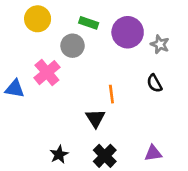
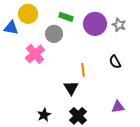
gray star: (160, 44) -> (119, 25), moved
blue triangle: (15, 89) -> (11, 28), moved
purple triangle: (153, 153) -> (118, 107), moved

